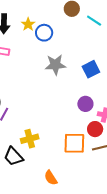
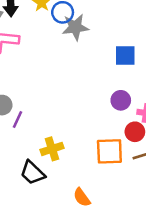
gray star: (55, 65) -> (75, 27), moved
blue square: (91, 69) -> (125, 55), turned 30

